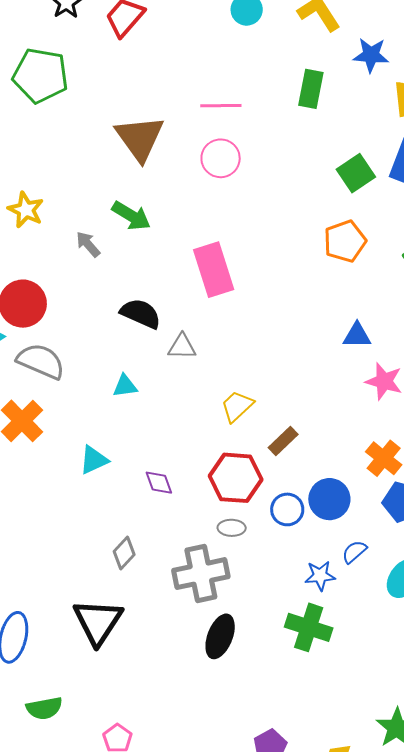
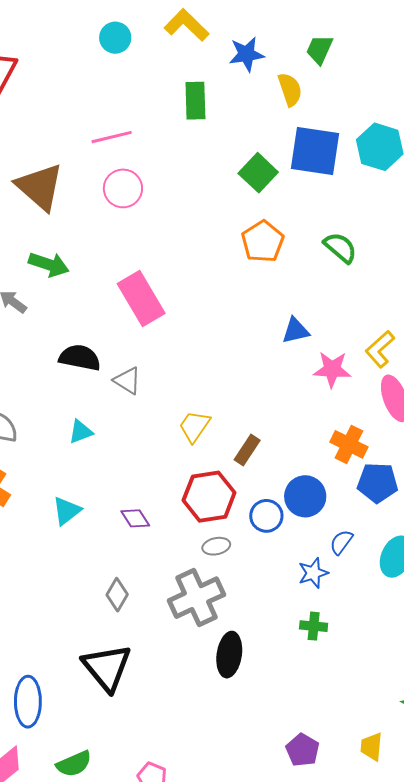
gray triangle: (182, 347) -> (127, 381), turned 44
green cross: (309, 627) -> (314, 626), size x0.6

